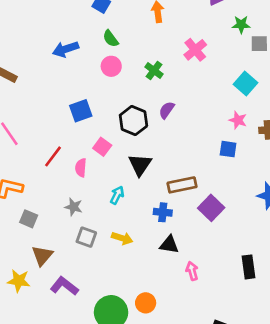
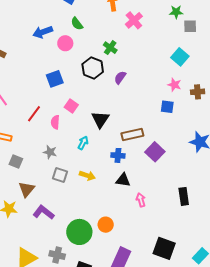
pink cross: (195, 50) -> (134, 20), moved
pink circle: (111, 66) -> (65, 43), moved
black hexagon: (133, 121) -> (93, 68), moved

